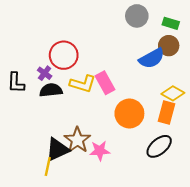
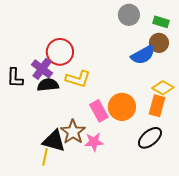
purple cross: (45, 73) -> (42, 69), size x1.5
pink rectangle: (105, 83) -> (99, 111), moved
black triangle: (57, 150) -> (54, 141), turned 40

